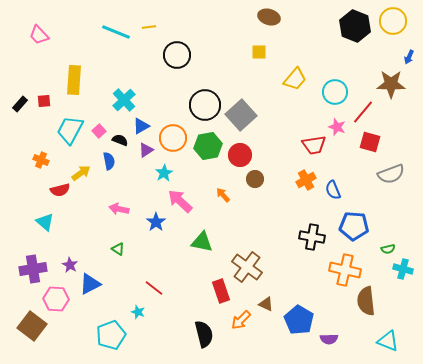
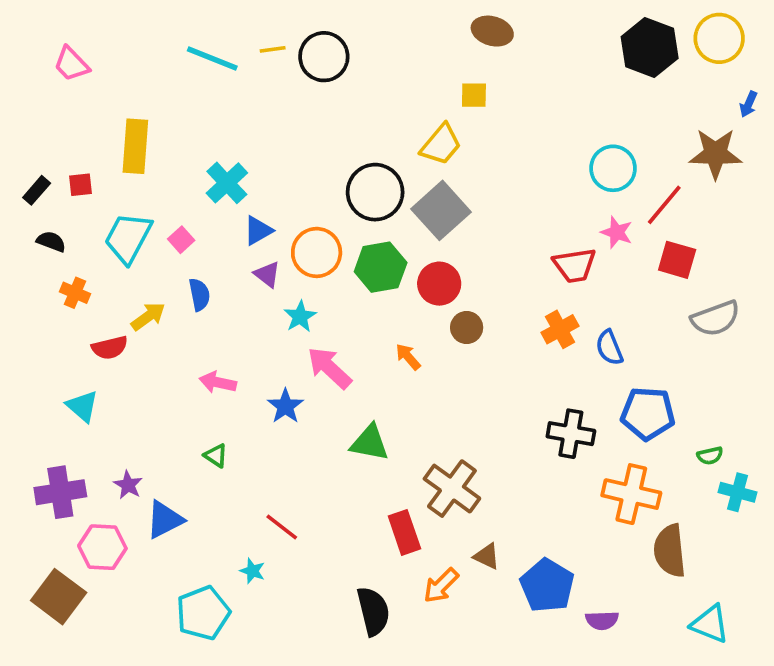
black circle: (177, 55) -> (324, 57), moved
yellow trapezoid: (295, 79) -> (441, 145), moved
black semicircle: (120, 140) -> (51, 242), moved
purple triangle: (146, 150) -> (267, 274), turned -49

